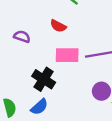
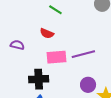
black cross: (44, 79) -> (39, 79), turned -30

